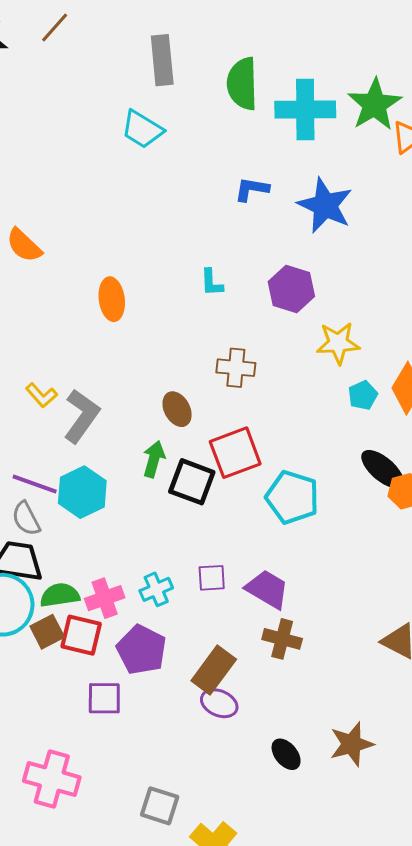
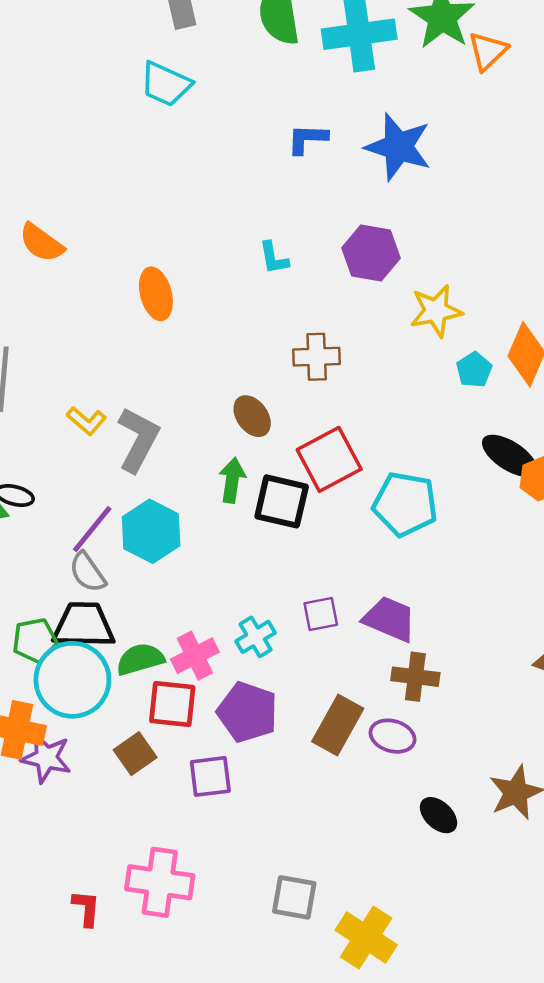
purple line: (35, 484) -> (92, 529), turned -63
brown square: (47, 632) -> (135, 754), moved
purple ellipse: (219, 703) -> (393, 736), moved

